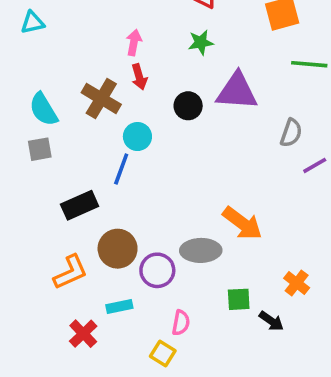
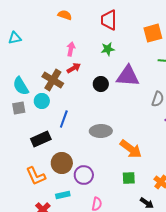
red arrow: (139, 77) -> (74, 68), turned -104
cyan circle: (137, 137) -> (42, 101), moved
gray ellipse: (201, 250) -> (101, 131), moved
orange L-shape: (71, 272) -> (36, 176), turned 90
green square: (239, 299) -> (129, 178), moved

